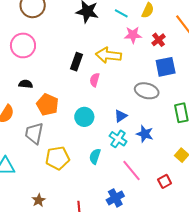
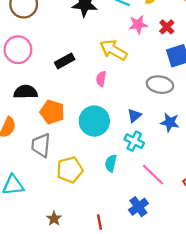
yellow arrow: (108, 55) -> (113, 50), turned 30
black rectangle: (77, 62) -> (65, 61), moved, turned 48
black semicircle: (26, 84) -> (26, 92), size x1.5
cyan circle: (84, 117) -> (94, 121), size x1.4
blue star: (145, 134) -> (170, 122), moved

